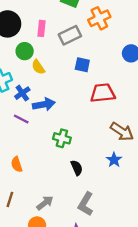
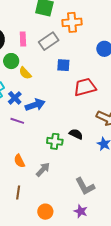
orange cross: (99, 18) -> (72, 22), turned 30
green cross: (62, 138) -> (55, 141), moved
black semicircle: (77, 168) -> (76, 134), moved, turned -32
gray arrow: (45, 203) -> (43, 169), moved
gray L-shape: (86, 204) -> (85, 186), turned -50

